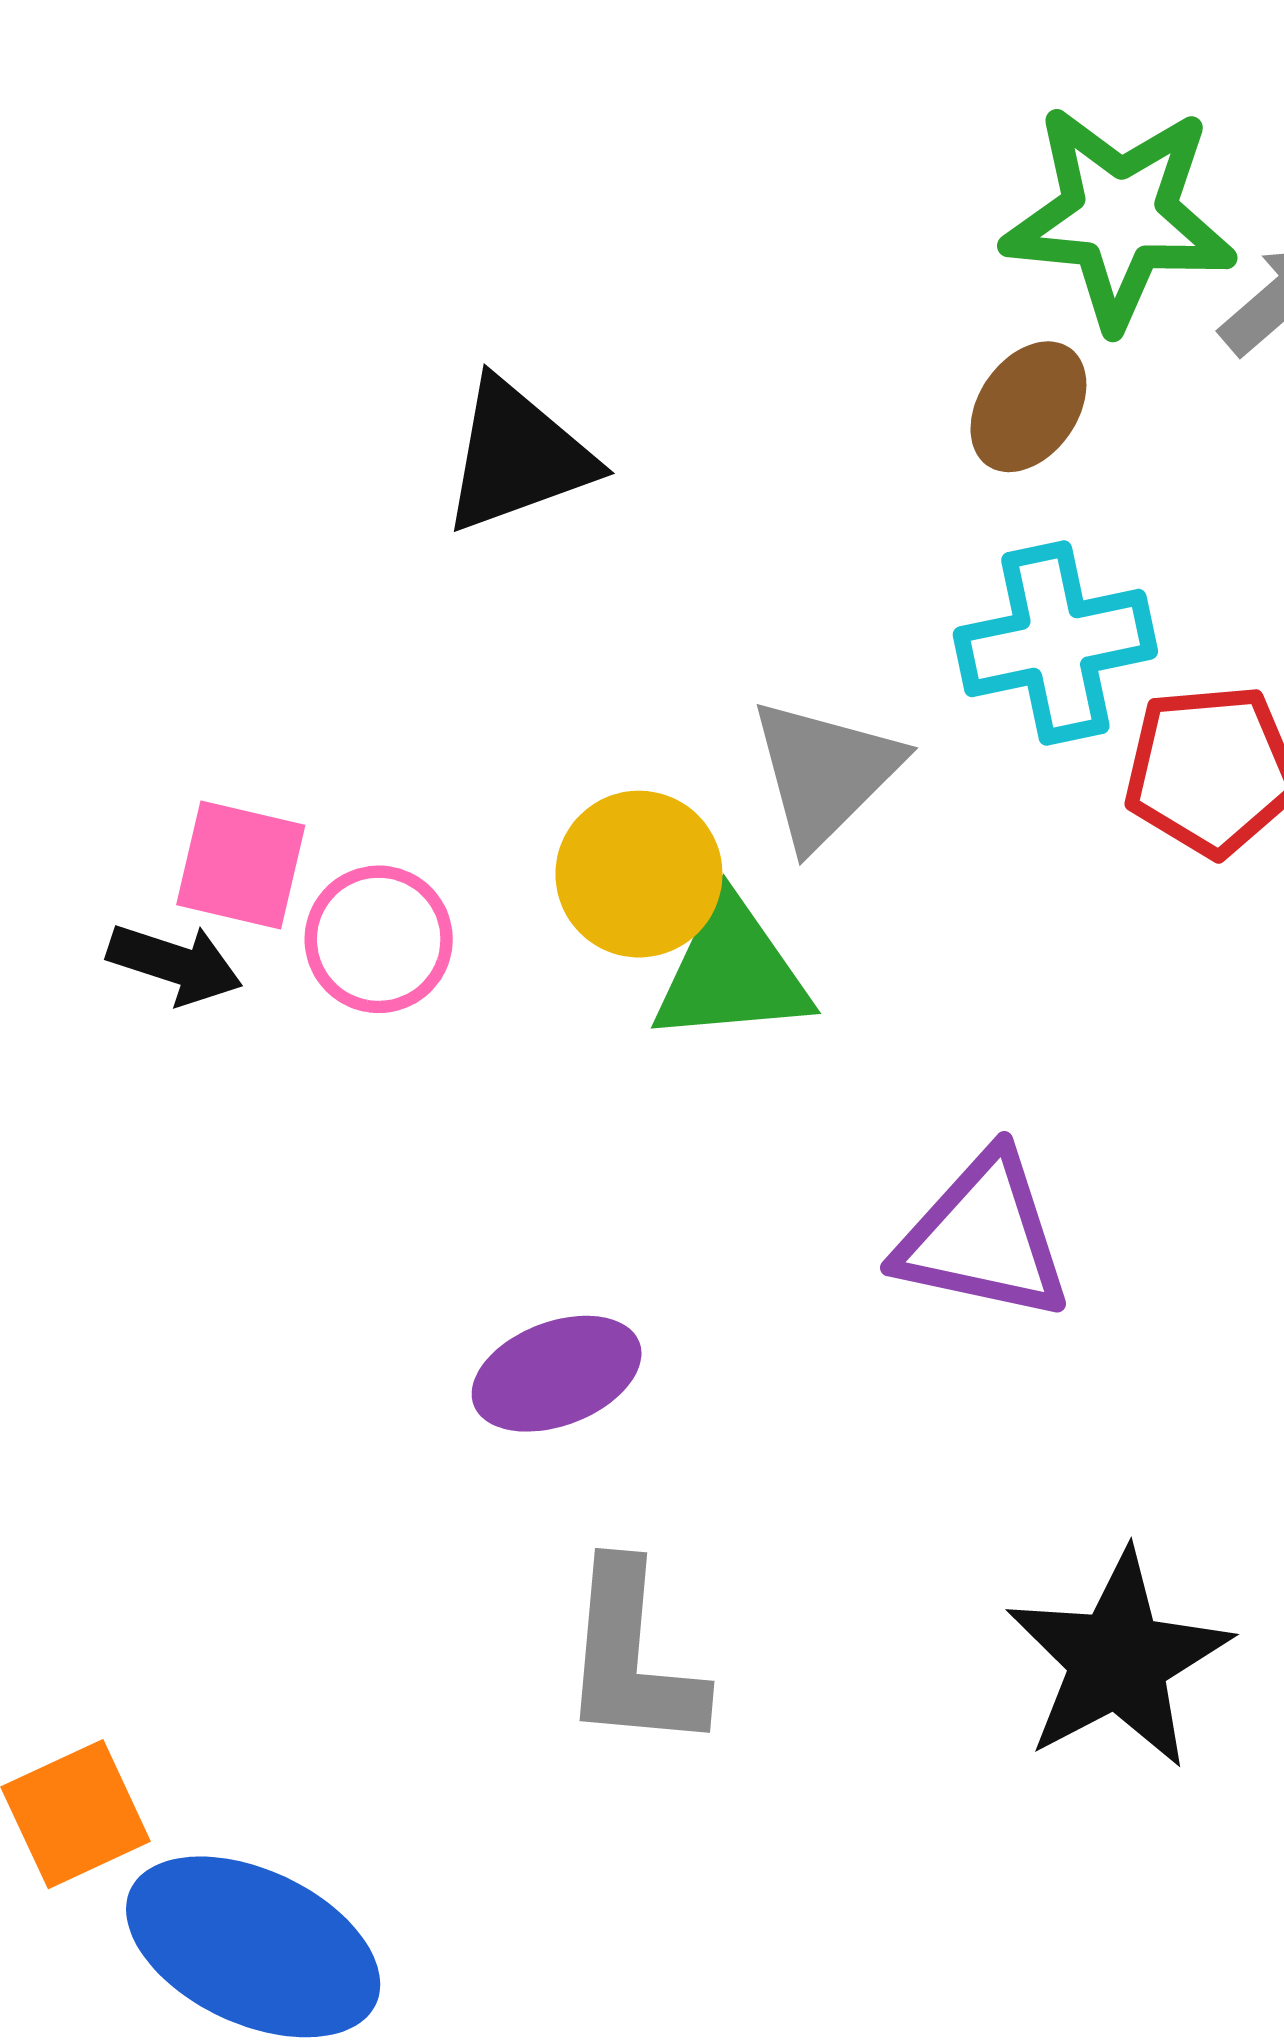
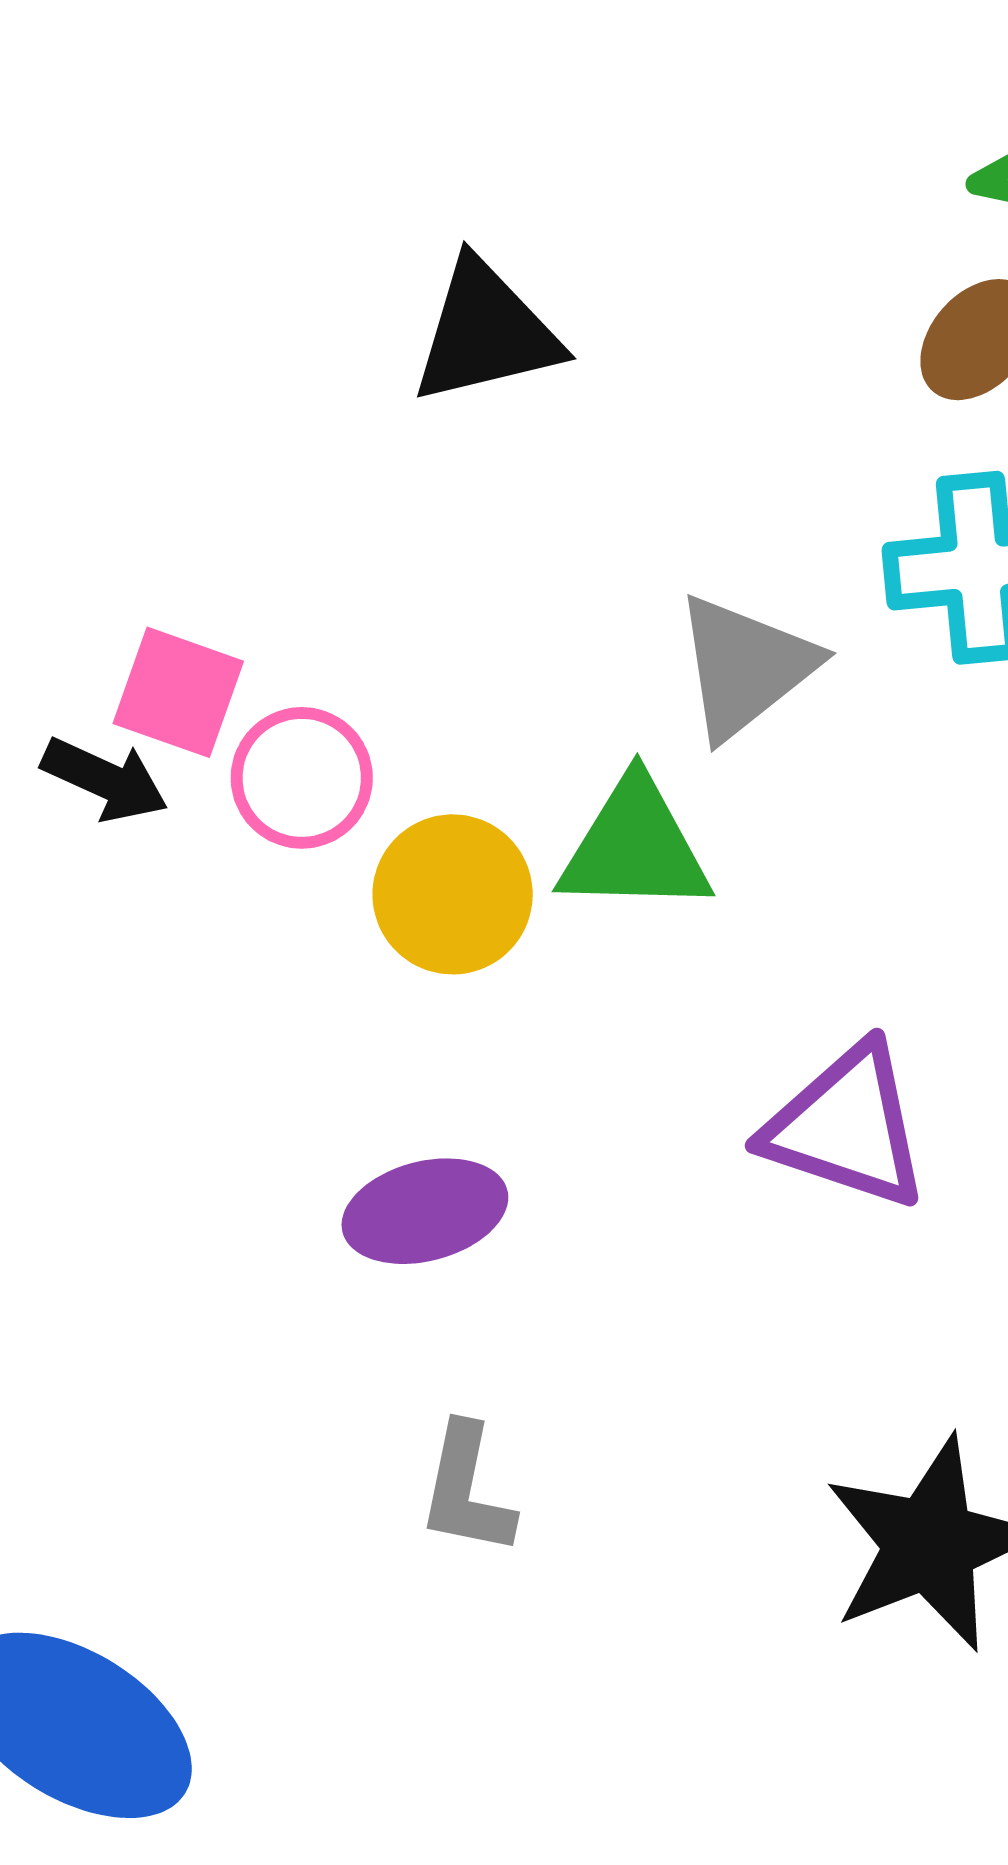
yellow circle: (639, 874) -> (453, 894), moved
gray L-shape: (632, 1657) -> (467, 1490), size x0.7

